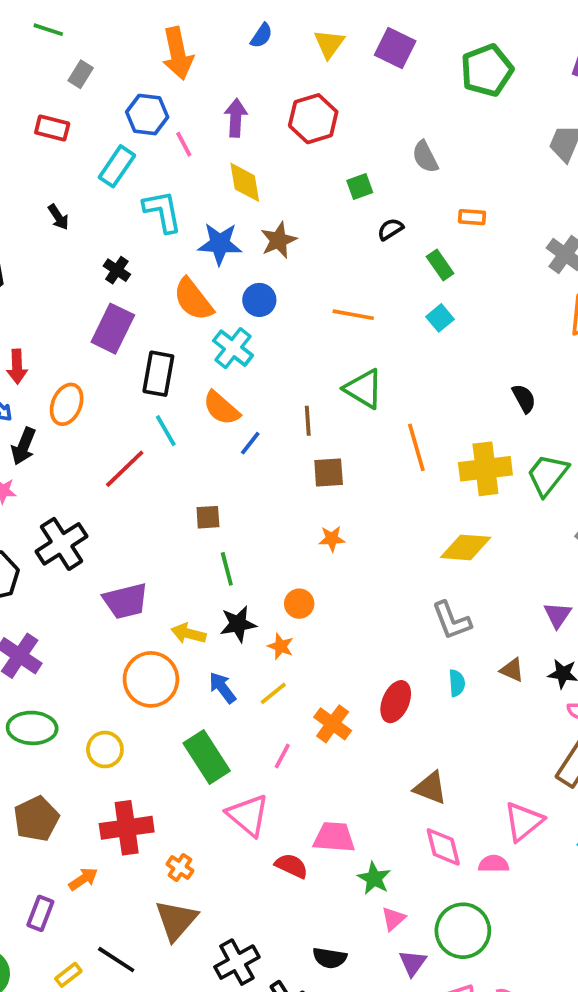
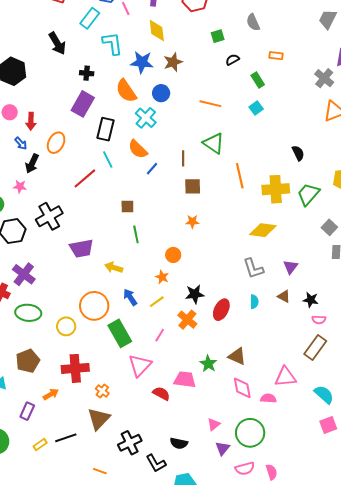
black arrow: (58, 217) -> (57, 43), size x1.6
black cross: (117, 270) -> (87, 73), turned -32
purple triangle: (558, 615) -> (291, 267), moved
black star: (238, 624) -> (195, 294), moved
orange circle: (151, 679) -> (94, 306), moved
pink triangle: (248, 815) -> (140, 365), turned 30
pink triangle: (524, 821) -> (285, 377), turned 30
green star: (374, 878) -> (208, 364), moved
black line: (116, 960) -> (66, 438), turned -55

